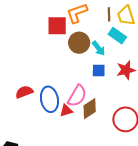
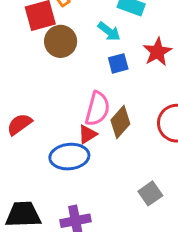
brown circle: (79, 43) -> (61, 41), moved
blue ellipse: (49, 99) -> (69, 157), moved, turned -70

